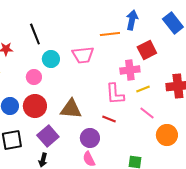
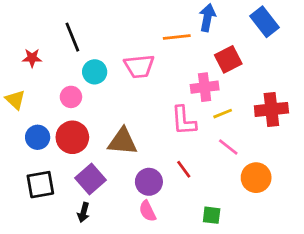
red line: (109, 119) -> (184, 169), moved, turned 32

